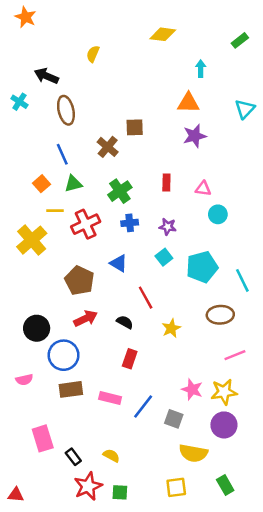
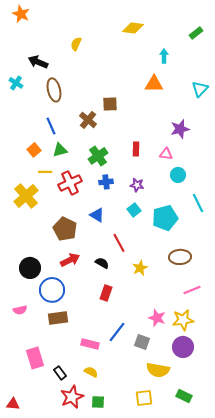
purple star: (195, 136) -> (180, 129), moved
cyan line: (242, 280) -> (198, 203), moved
pink rectangle: (110, 398) -> (90, 344), moved
green rectangle: (225, 485) -> (184, 396), turned -35

